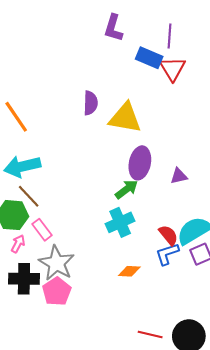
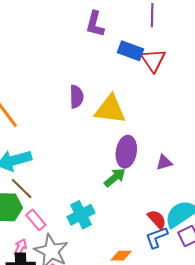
purple line: (169, 36) -> (152, 15), moved
cyan cross: (120, 222) -> (81, 215), moved
pink arrow: (18, 244) -> (20, 248), moved

